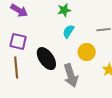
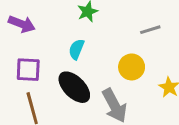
cyan semicircle: (68, 31) -> (76, 49), moved

